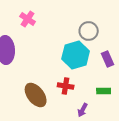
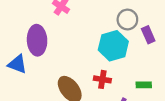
purple rectangle: (108, 59) -> (148, 35), moved

